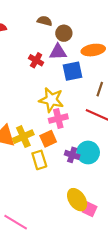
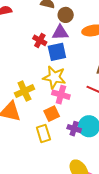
blue square: (72, 71) -> (57, 52), moved
pink cross: (58, 119) -> (61, 95), turned 30
yellow cross: (23, 137) -> (24, 91), moved

